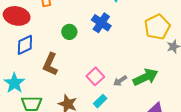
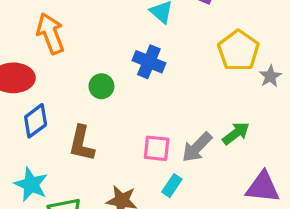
pink square: (95, 76) -> (157, 148), turned -30
green arrow: (145, 77) -> (236, 133), size x0.7
gray arrow: (120, 81) -> (197, 147), size x1.5

